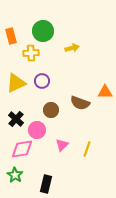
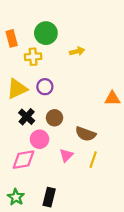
brown semicircle: (80, 103) -> (86, 134), moved
black cross: (16, 119) -> (27, 117), moved
green star: (15, 175) -> (16, 197), moved

